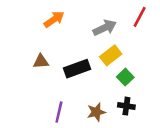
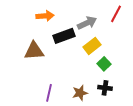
orange arrow: (54, 19) -> (45, 16), turned 30
brown triangle: (41, 61) -> (34, 51), size x1.5
black rectangle: (77, 69) -> (64, 36), moved

